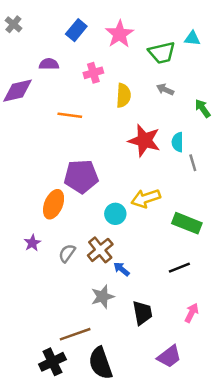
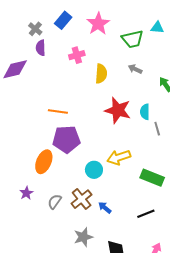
gray cross: (13, 24) -> (35, 29), moved
purple semicircle: (49, 64) -> (41, 48), turned -91
orange line: (70, 115) -> (58, 111), moved
blue arrow: (122, 269) -> (105, 208), moved

